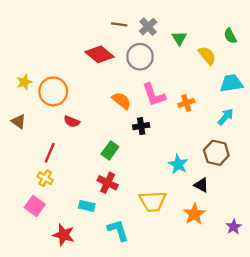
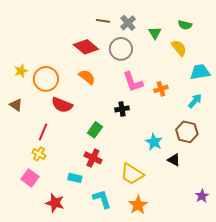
green semicircle: (230, 36) -> (185, 25), moved, turned -48
orange semicircle: (121, 101) -> (87, 77), moved
red semicircle: (72, 121) -> (62, 105), size x1.5
yellow trapezoid: (153, 201) -> (132, 174), turned 35
orange star: (194, 214) -> (138, 205), moved

